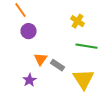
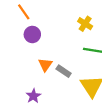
purple star: (30, 80) -> (33, 96), moved

